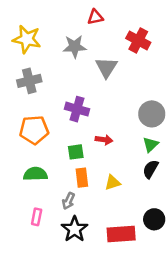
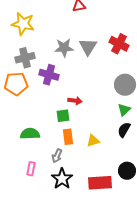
red cross: (138, 40) -> (119, 44), moved
gray star: (75, 47) -> (64, 48), moved
purple cross: (77, 109) -> (49, 75), moved
orange pentagon: (34, 130) -> (16, 84), moved
red arrow: (104, 140) -> (75, 101), moved

